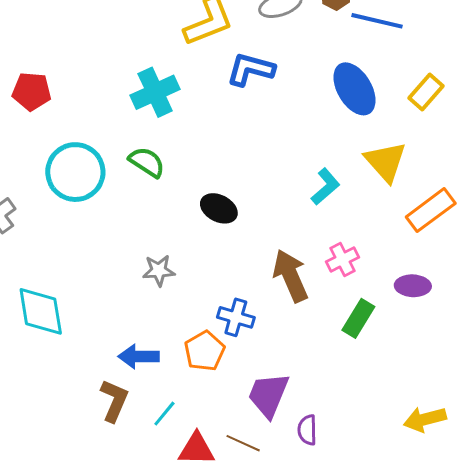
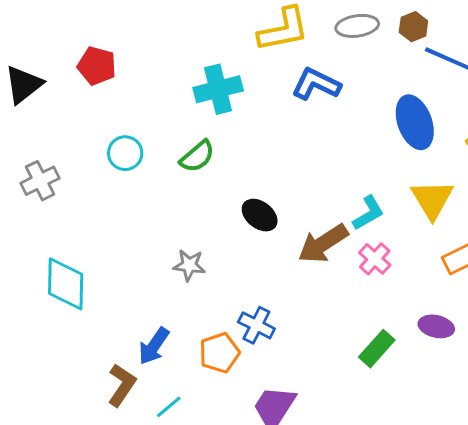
green semicircle: (147, 162) -> (197, 156), turned 96
cyan circle: (75, 172) -> (125, 153), size x0.6
pink cross: (342, 259) -> (375, 259), moved, turned -32
brown arrow: (291, 276) -> (323, 244), moved, turned -110
blue arrow: (139, 356) -> (154, 346), turned -66

